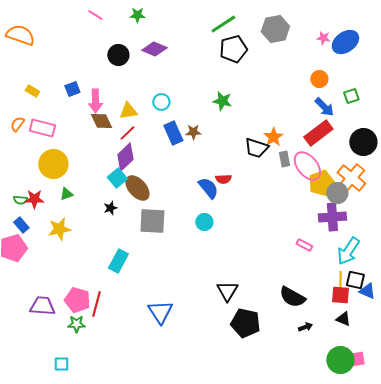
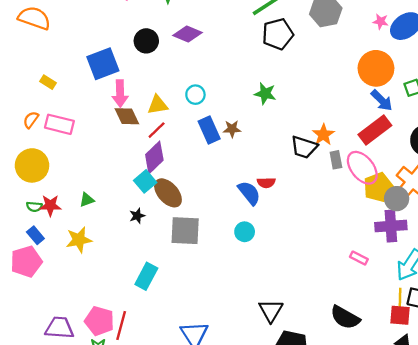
orange circle: (319, 79) -> (376, 68), size x1.8
blue square: (72, 89) -> (103, 64), moved, size x1.8
yellow circle: (53, 164) -> (32, 165), moved

